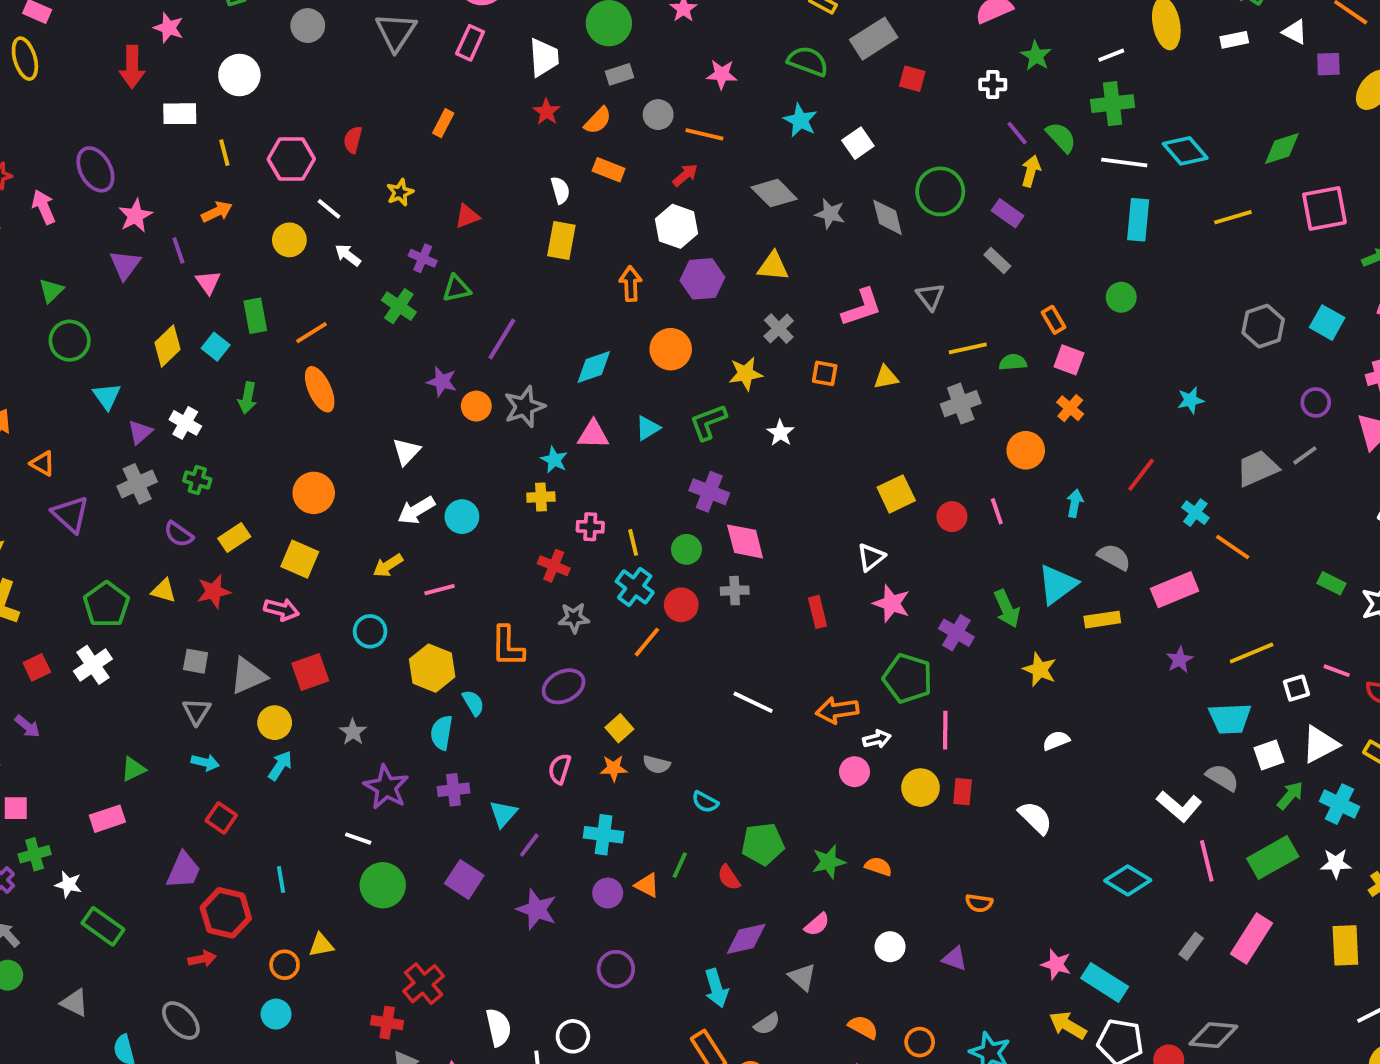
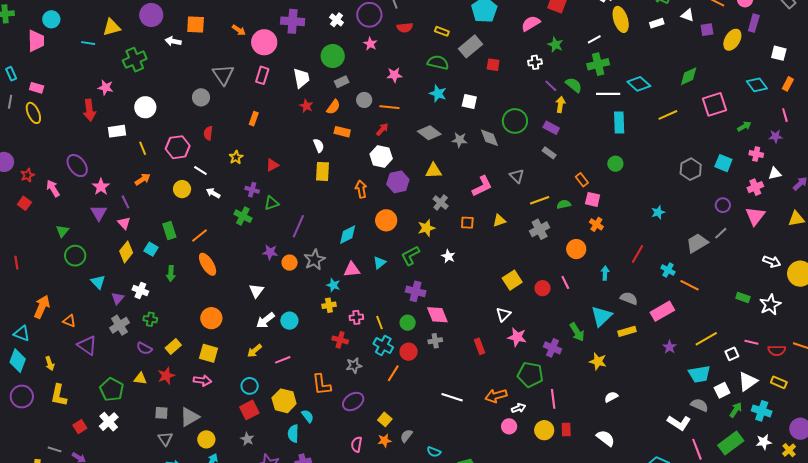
gray circle: (308, 26) -> (201, 97), moved
white square: (858, 143) -> (469, 101), turned -35
pink triangle: (208, 282) -> (124, 223), moved
red square: (310, 672) -> (249, 410), moved
gray semicircle: (656, 765) -> (406, 436), turned 120

